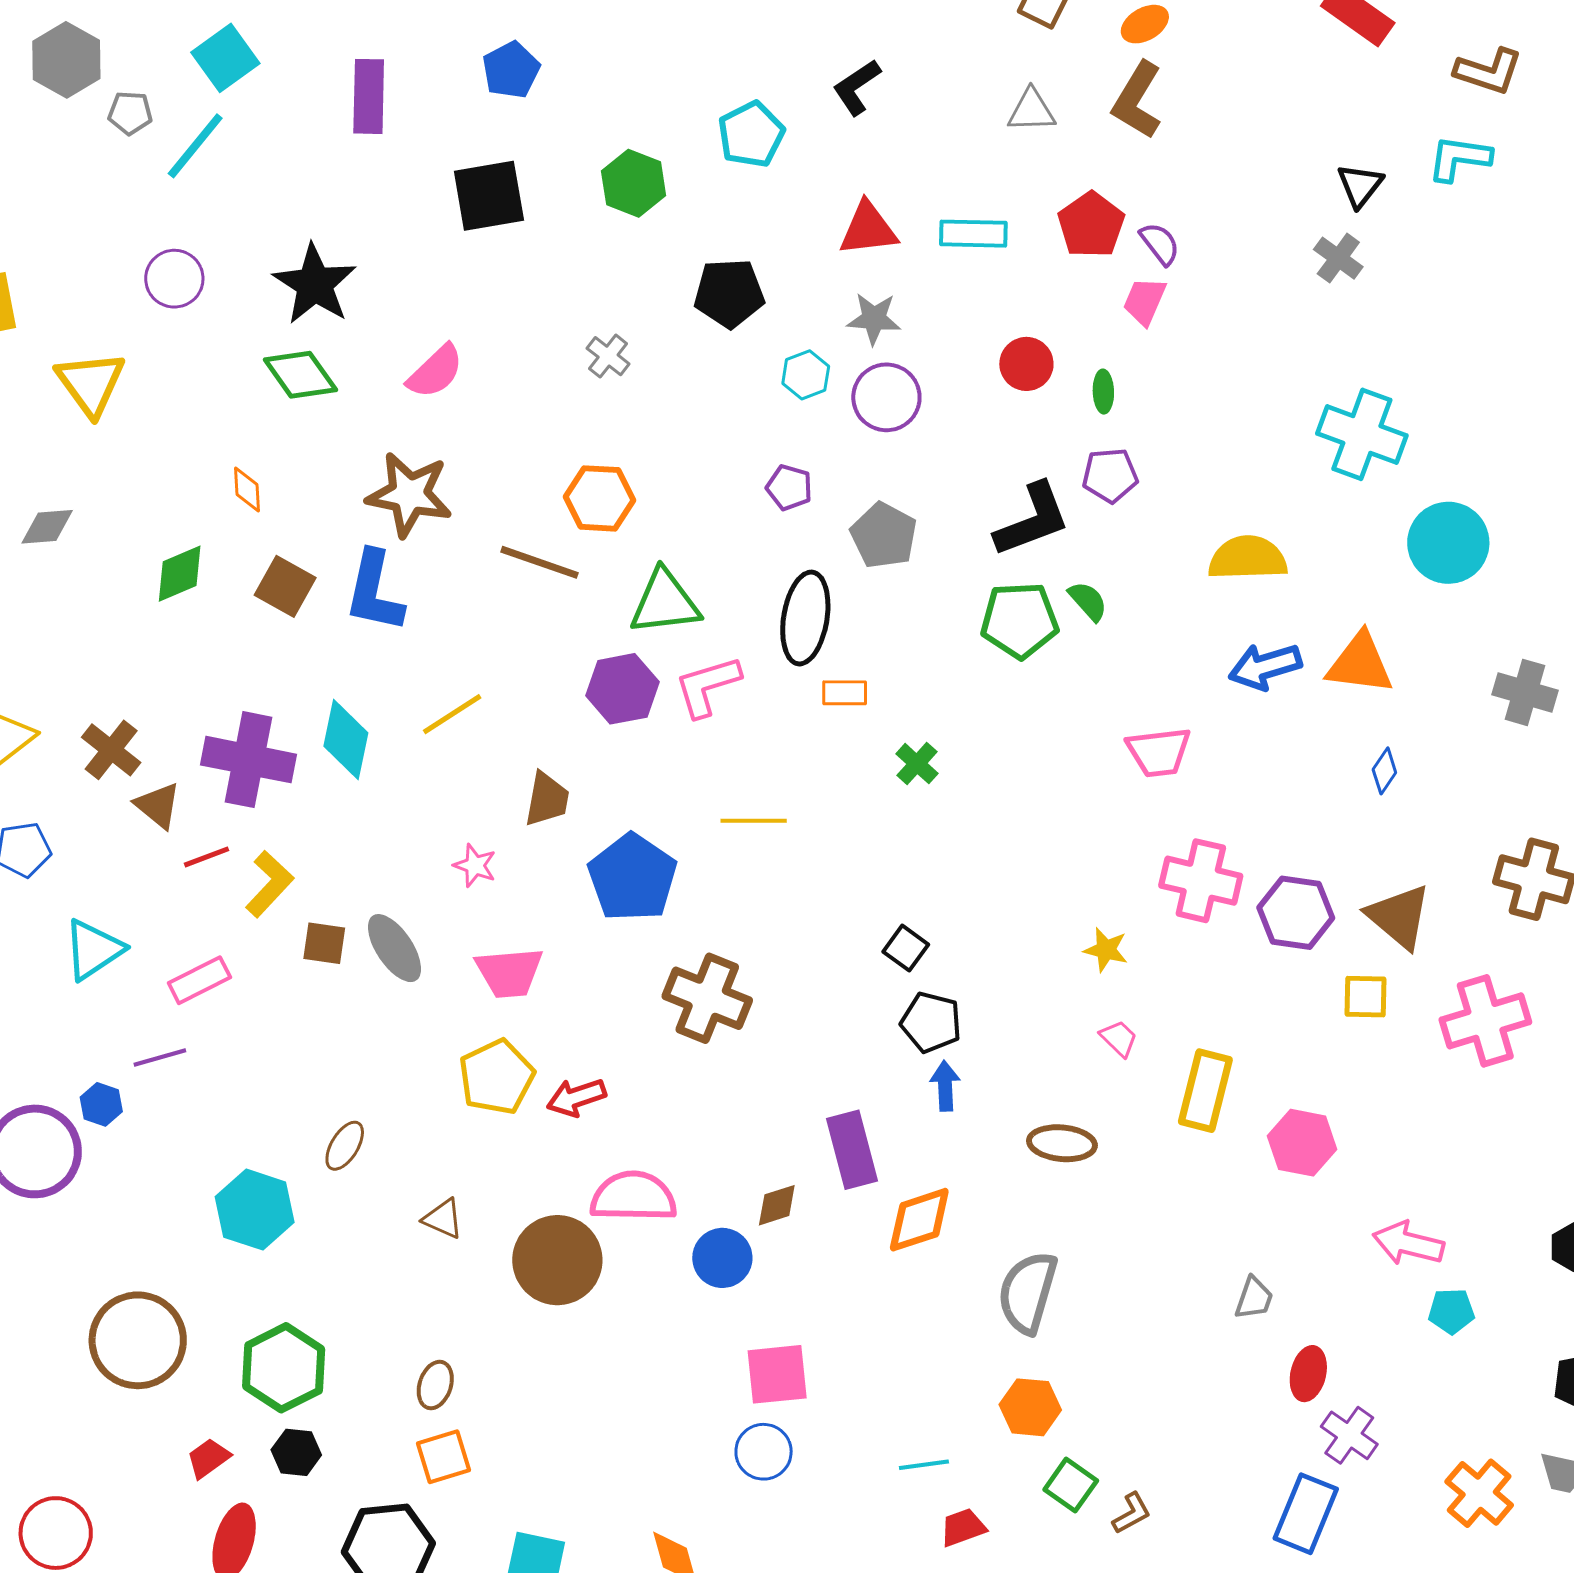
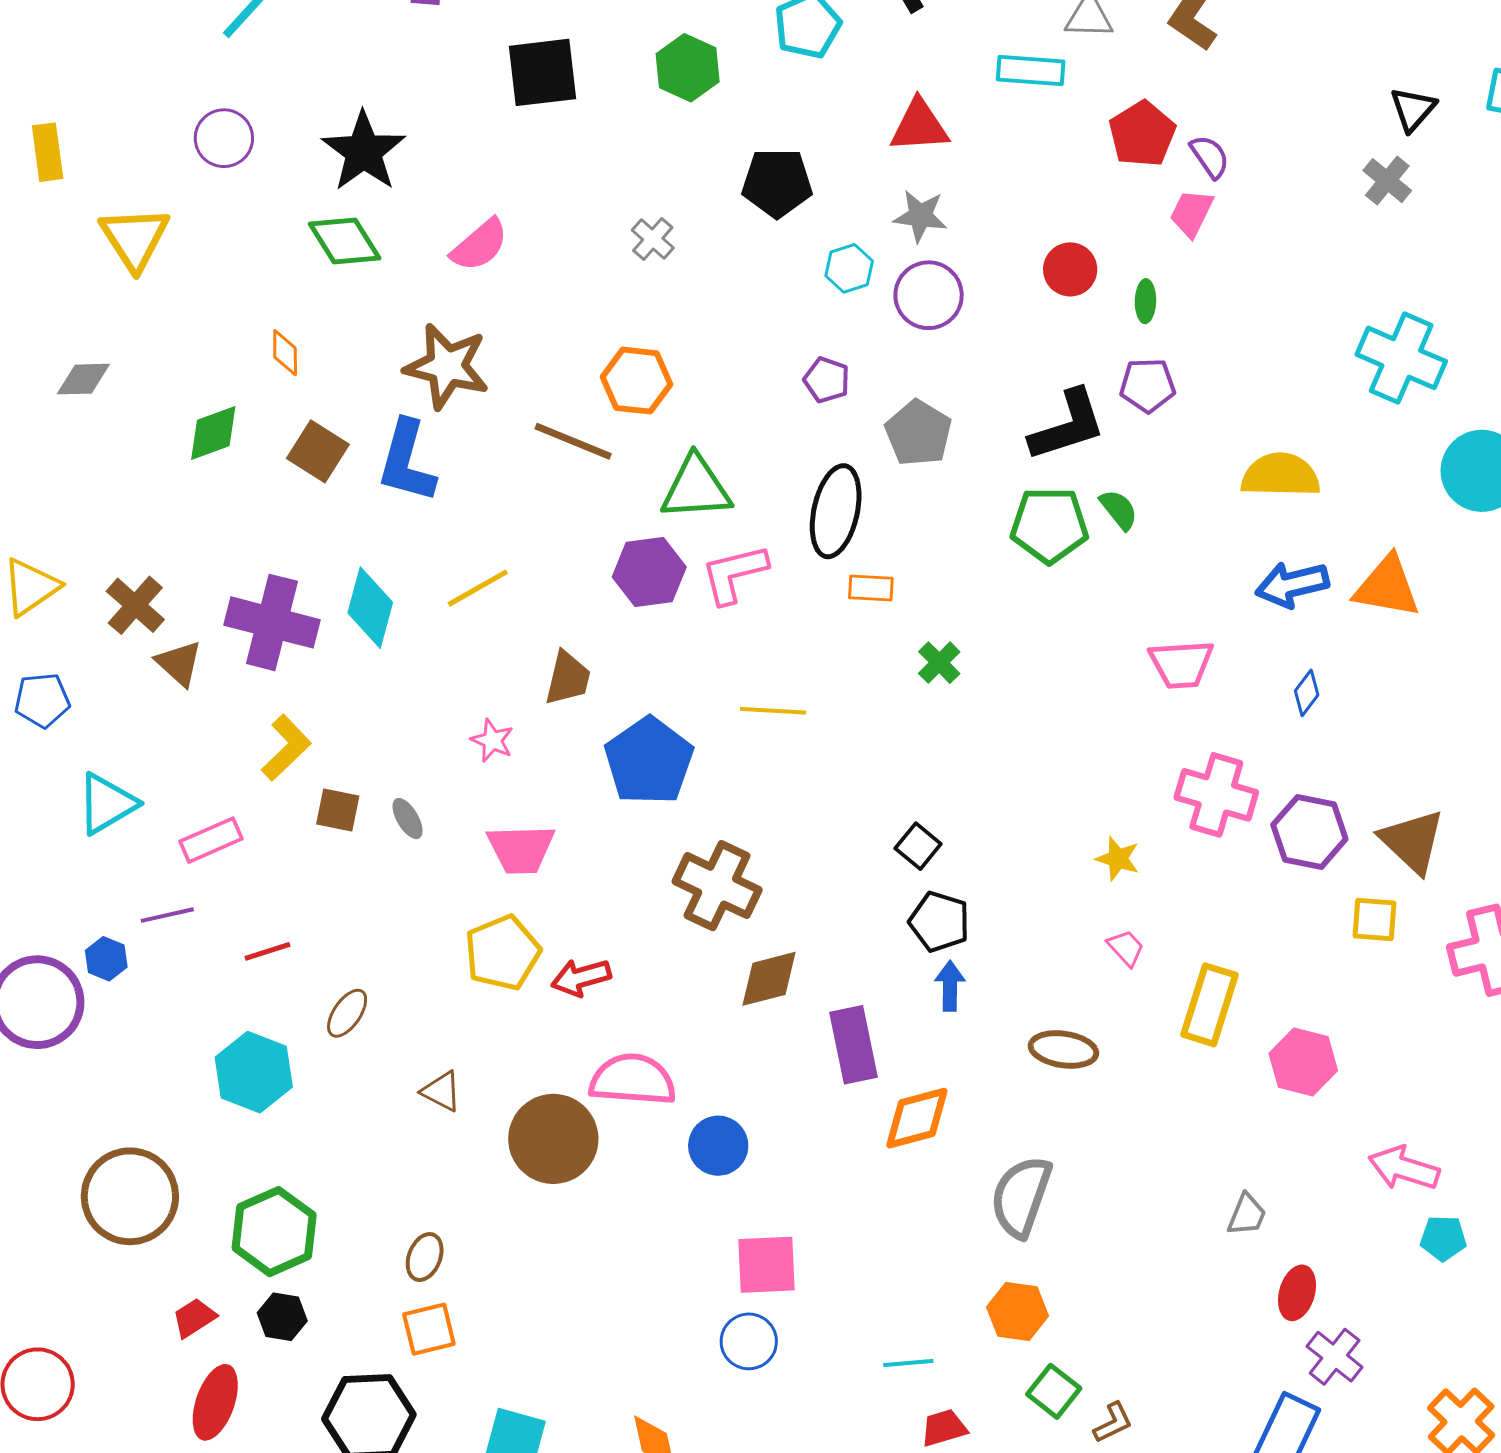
cyan rectangle: (973, 234) -> (1031, 70), moved
blue diamond: (1384, 771) -> (1307, 693), moved
red line: (207, 857) -> (267, 951), moved
gray ellipse: (395, 948) -> (408, 819), size x0.6
brown diamond: (777, 1205) -> (769, 979), moved, size x1.4

